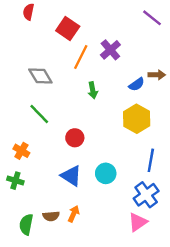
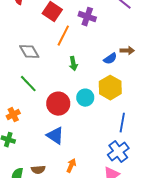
purple cross: (110, 50) -> (87, 17), moved, turned -30
red circle: (75, 138) -> (58, 104), size x1.5
orange cross: (21, 151) -> (13, 115), turned 32
cyan circle: (106, 173) -> (85, 98), moved
orange arrow: (74, 214) -> (71, 166), moved

